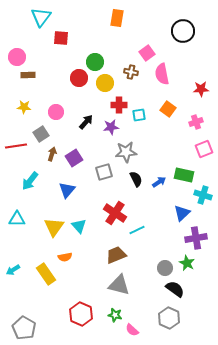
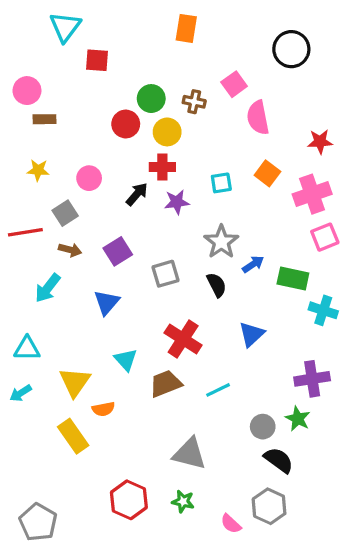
brown cross: (131, 72) -> (194, 102), moved
red cross: (119, 105) -> (162, 167), moved
pink cross: (196, 122) -> (312, 194), size x1.6
gray star: (126, 152) -> (221, 242), moved, turned -30
brown arrow: (52, 154) -> (70, 250), moved, turned 88
blue arrow: (159, 182) -> (253, 264), moved
blue triangle: (182, 213) -> (252, 334), moved
yellow triangle: (54, 227) -> (75, 382), moved
cyan line: (137, 230) -> (218, 390), moved
brown trapezoid: (116, 255) -> (166, 384), moved
cyan arrow: (13, 270) -> (21, 393), moved
pink semicircle: (132, 330) -> (231, 524), moved

